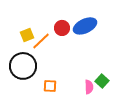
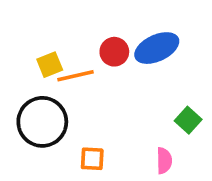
orange line: (41, 41) -> (76, 76), turned 30
green square: (102, 81) -> (188, 120), moved

